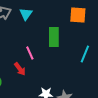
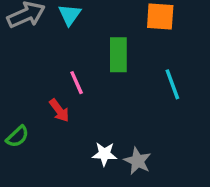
cyan line: (85, 54) -> (172, 84), turned -42

